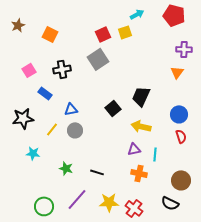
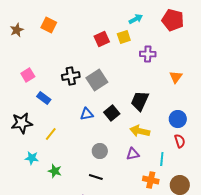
orange square: (50, 34) -> (49, 25), moved
purple cross: (184, 49) -> (148, 54), moved
gray square: (98, 59) -> (97, 80), moved
black cross: (62, 69) -> (71, 76), moved
blue triangle: (71, 109) -> (87, 114), moved
gray circle: (75, 130) -> (100, 151), moved
cyan line: (155, 154) -> (162, 159), moved
green star: (66, 168) -> (55, 171), moved
orange cross: (139, 173) -> (151, 180), moved

